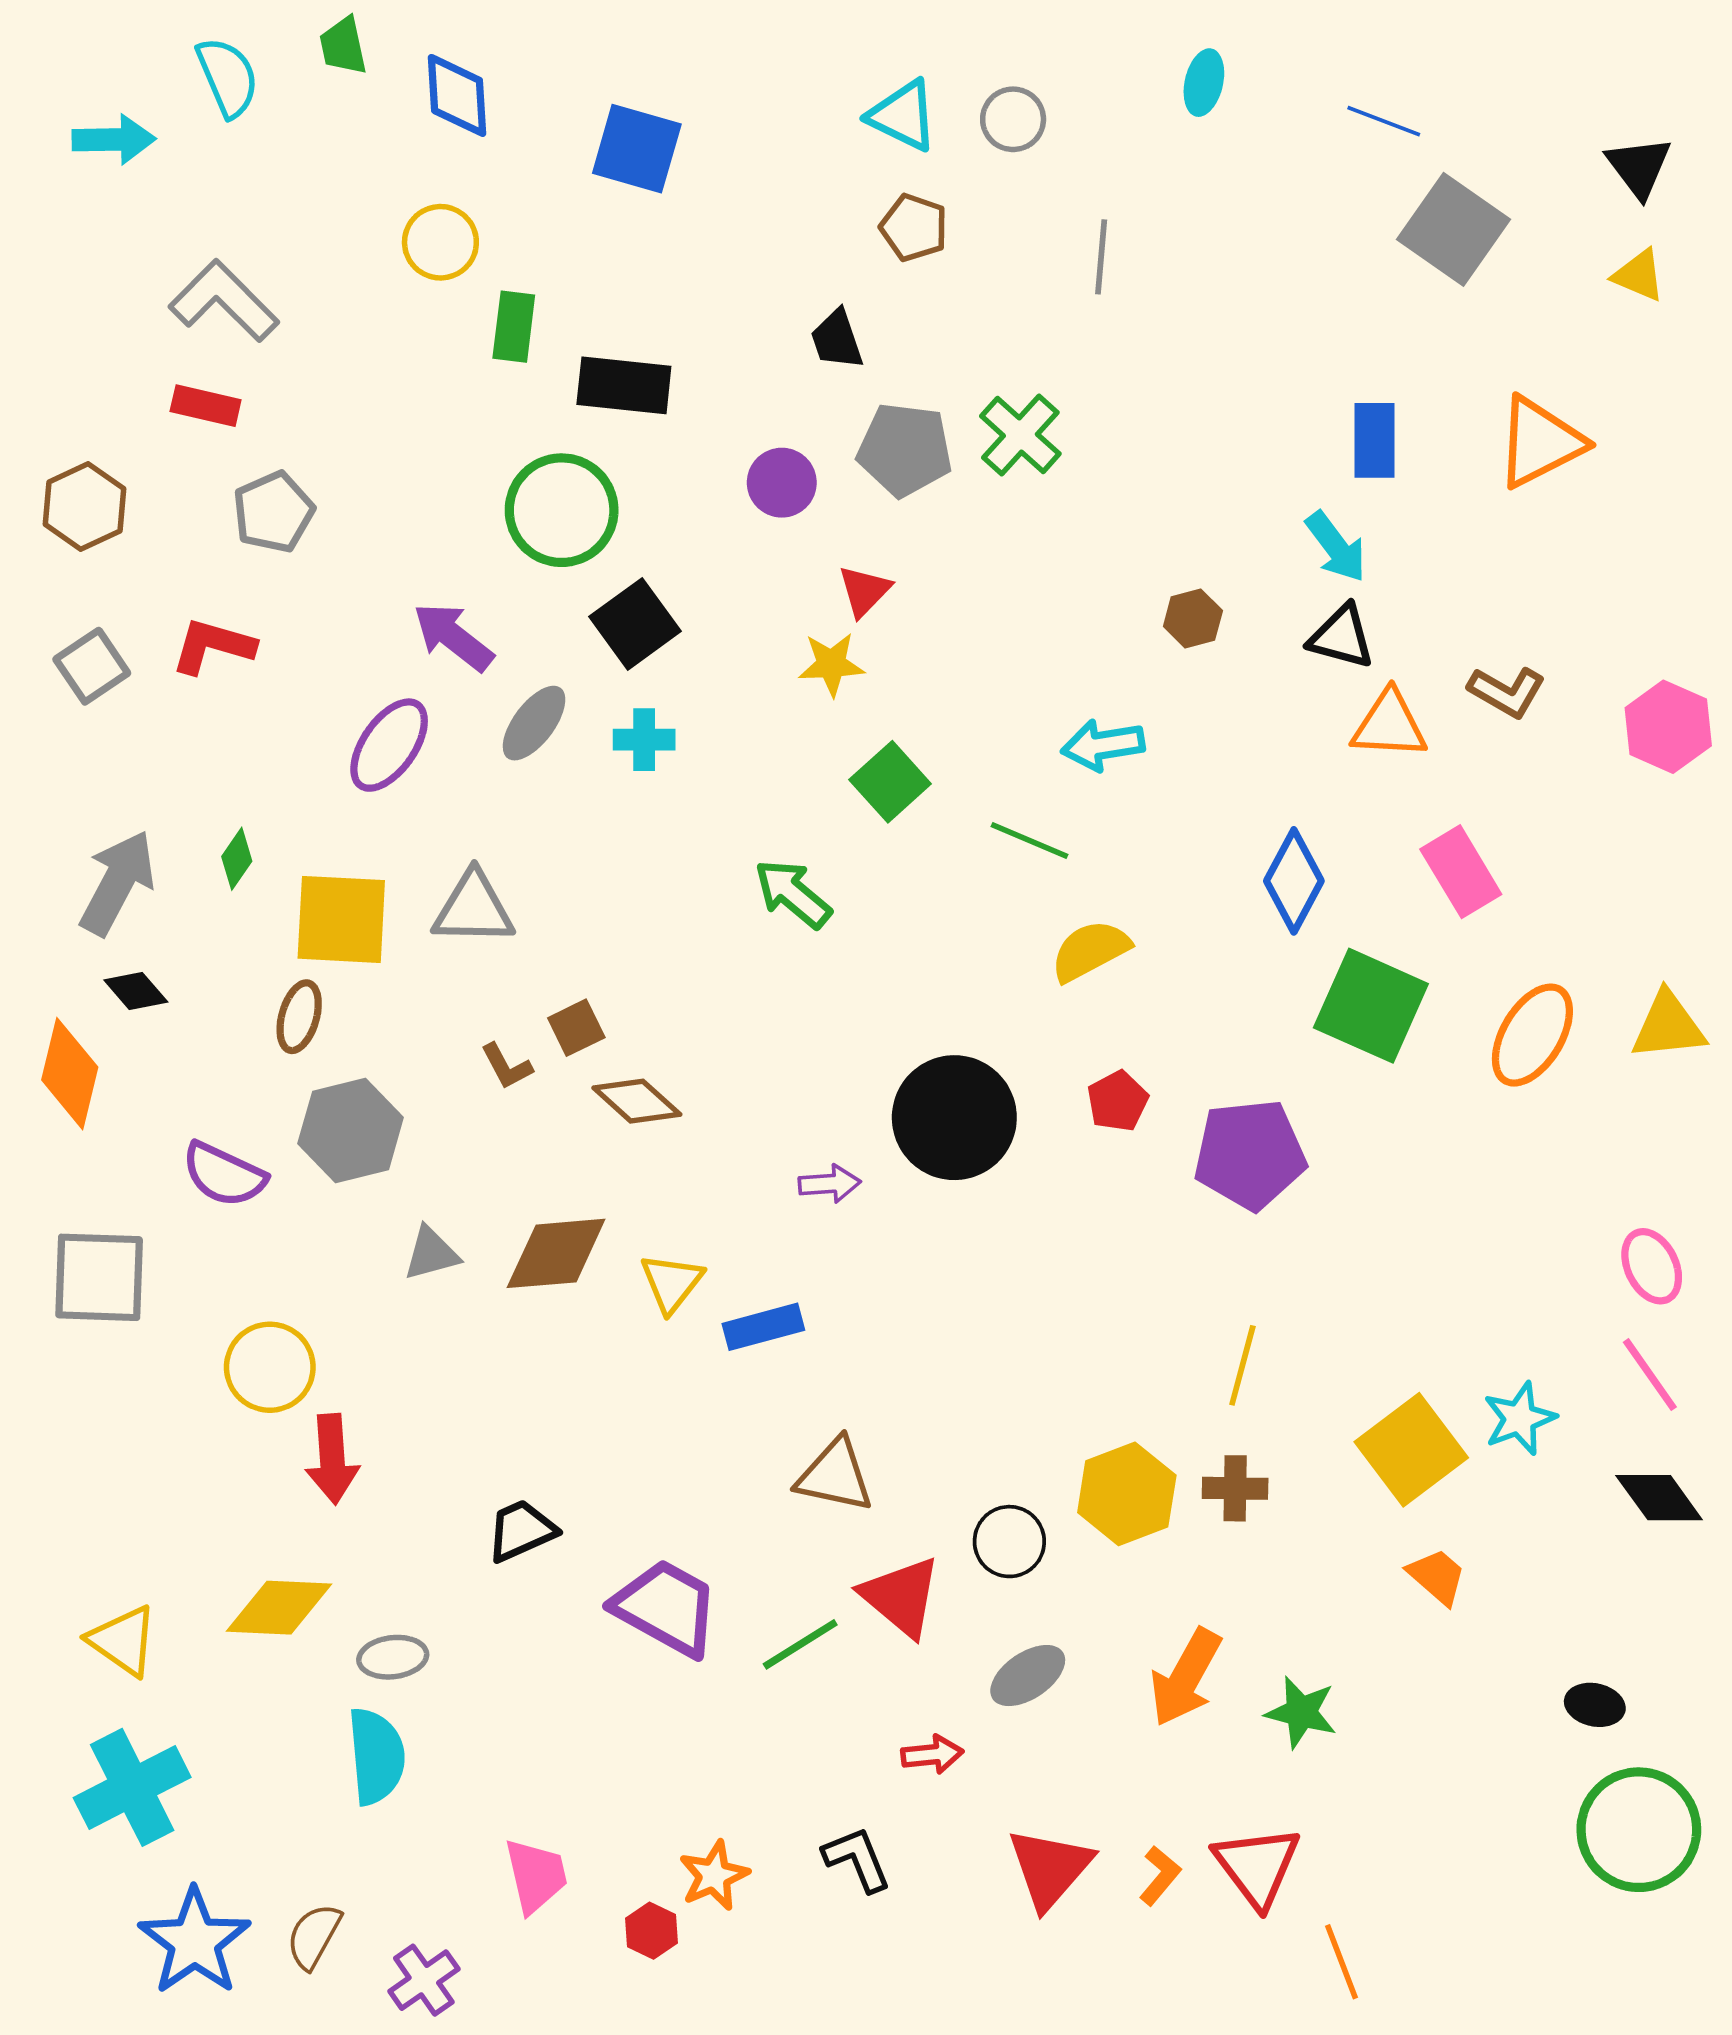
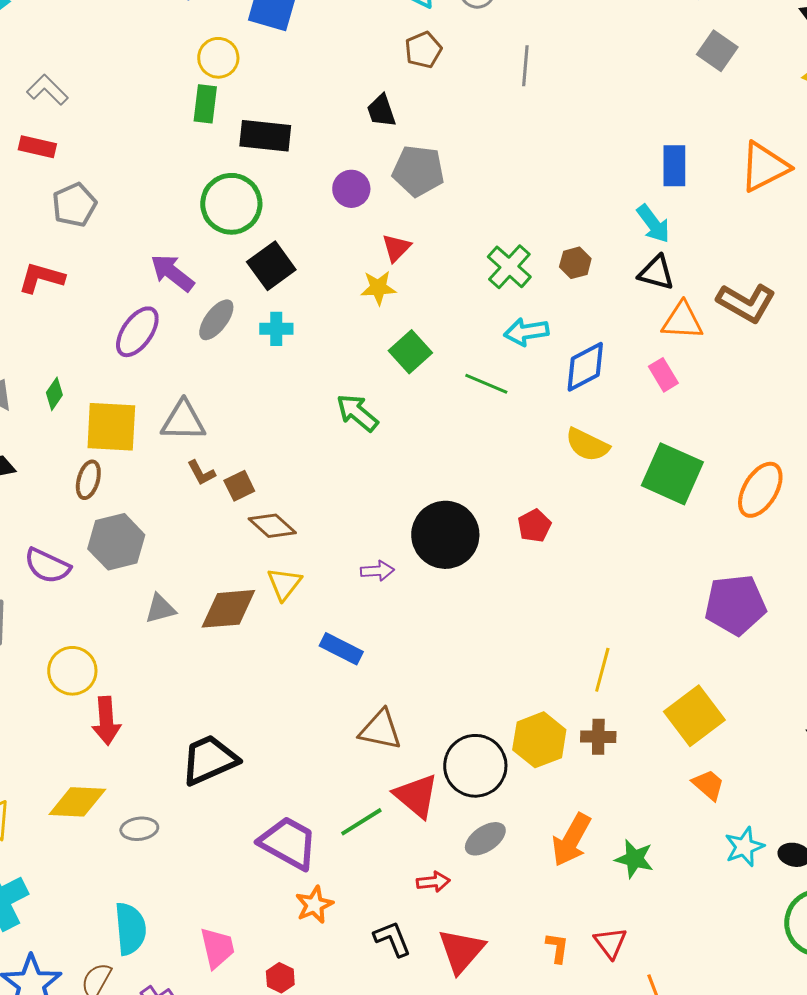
brown pentagon: (914, 228) -> (423, 50), turned 30
gray square: (1453, 229) -> (717, 51), size x0.7
yellow circle: (440, 242) -> (218, 58), moved
gray L-shape: (224, 301) -> (47, 90), size x0.7
green cross: (1020, 435) -> (509, 267), moved
brown L-shape: (1507, 692) -> (746, 303), size x1.4
pink rectangle: (1461, 872) -> (663, 375), moved, size x0.7
blue diamond: (1294, 881) -> (585, 367), moved, turned 34
yellow semicircle: (1090, 951) -> (587, 445), moved, turned -126
brown L-shape: (507, 1066) -> (201, 473), moved
purple pentagon: (1250, 1154) -> (735, 605), moved
yellow triangle: (672, 1283) -> (284, 584), moved
blue rectangle: (763, 1327) -> (341, 649), turned 42
cyan star: (1520, 1419) -> (744, 847), moved
black trapezoid: (521, 1531) -> (209, 760), size x1.5
black circle: (1009, 1542) -> (475, 766), size x1.6
purple trapezoid: (666, 1608) -> (288, 843), moved
cyan semicircle: (376, 1756) -> (130, 929), moved
red triangle: (1257, 1866) -> (610, 943), size x0.7
red triangle: (1050, 1868) -> (461, 951), moved
orange star: (714, 1876) -> (314, 905), moved
orange L-shape: (1160, 1876) -> (557, 948), turned -32

